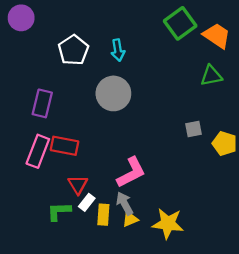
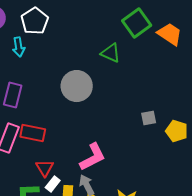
white pentagon: (73, 50) -> (35, 21), moved
cyan arrow: (118, 50) -> (19, 47), moved
green triangle: (211, 76) -> (111, 53), moved, turned 35

